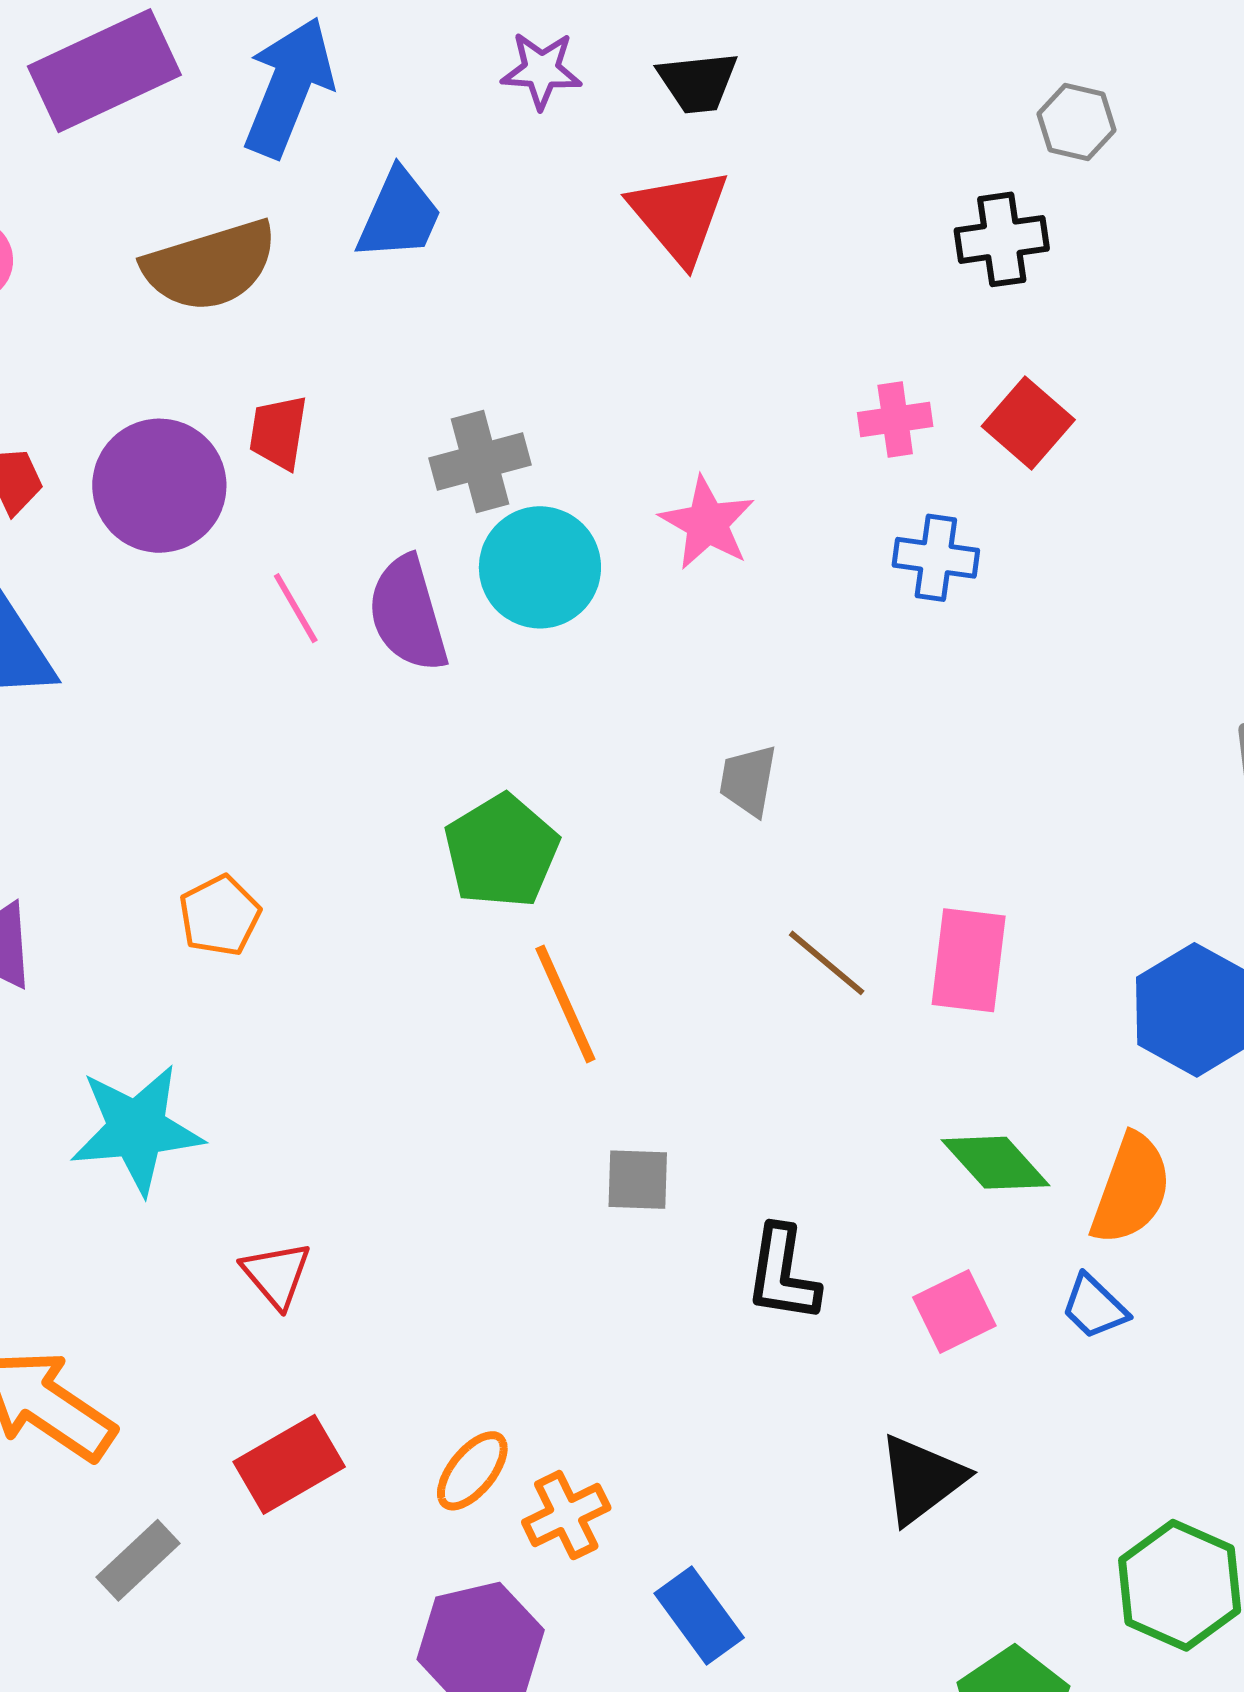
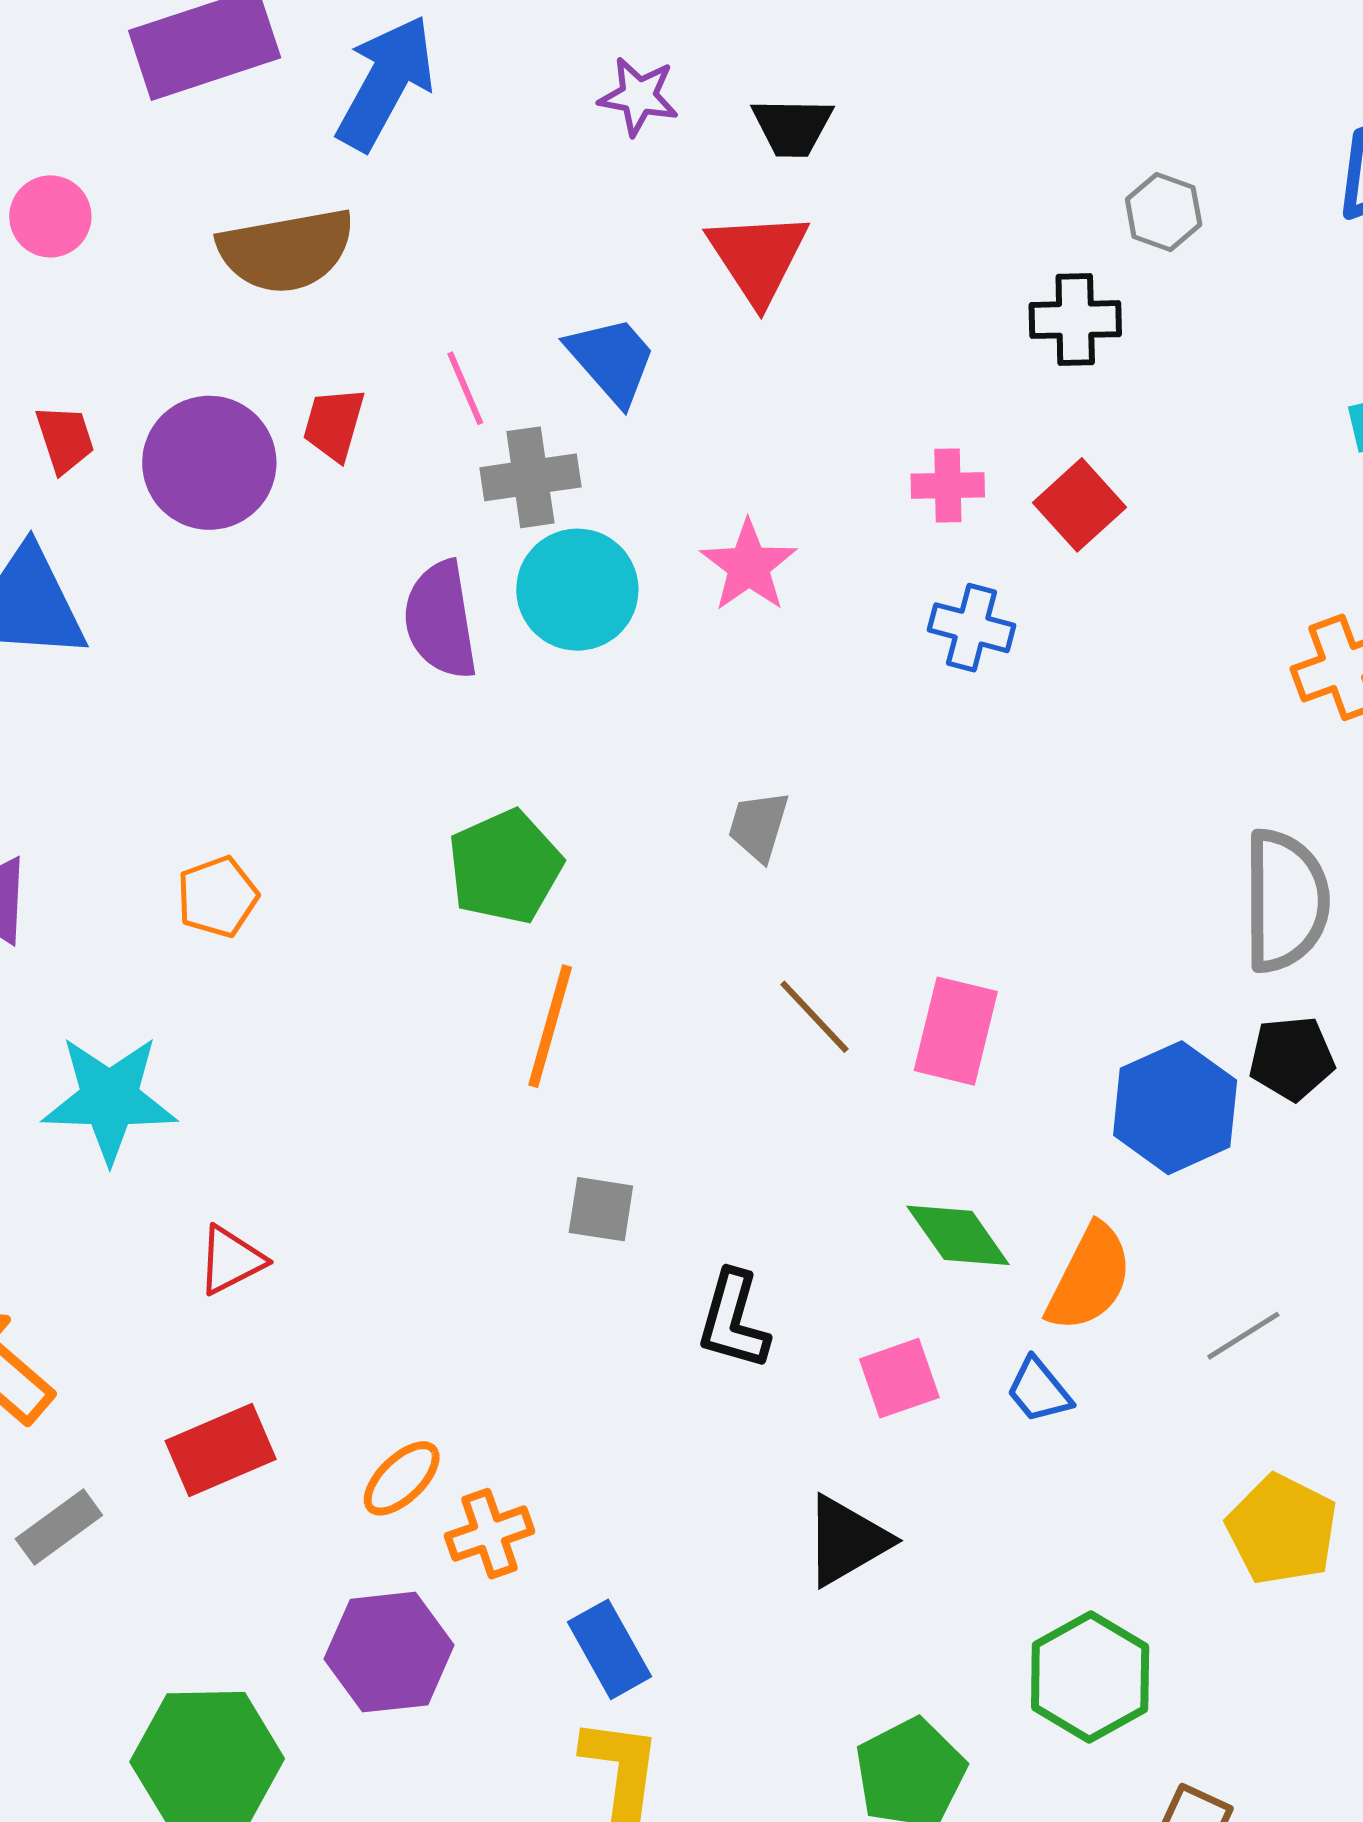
blue trapezoid: (399, 215) -> (612, 360), moved, turned -72
pink line: (296, 608) -> (465, 388), moved
orange line: (565, 1004) -> (550, 1026), turned 33
red triangle: (277, 1275) -> (231, 1260), turned 36

